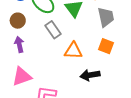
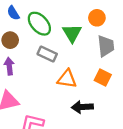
gray rectangle: (53, 30) -> (47, 54), turned -36

